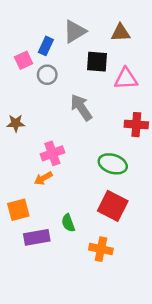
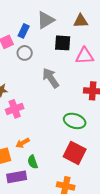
pink cross: (52, 153) -> (15, 109), moved
orange arrow: (43, 178) -> (23, 143), moved
green semicircle: (68, 223) -> (33, 162), moved

